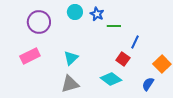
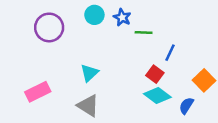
pink rectangle: (30, 56) -> (38, 92), moved
cyan diamond: (111, 79) -> (157, 96), moved
gray triangle: (70, 84) -> (88, 106), turned 48

